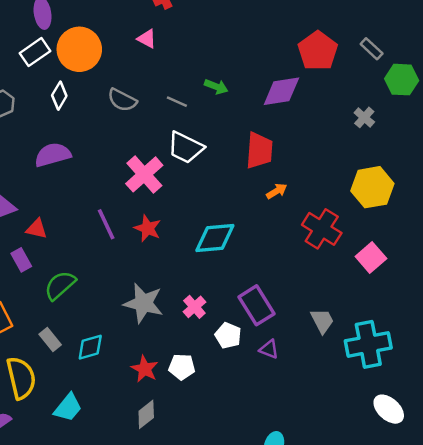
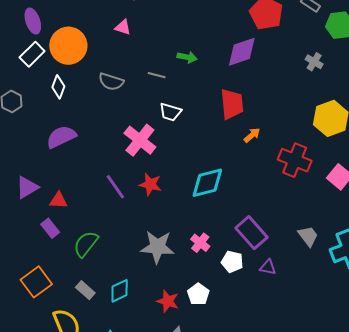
white trapezoid: (186, 148) -> (170, 112), size x0.7
white pentagon: (182, 367) -> (198, 294), turned -30

